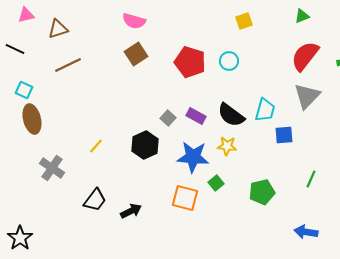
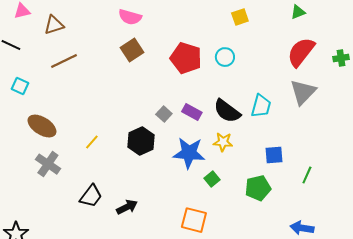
brown ellipse: (32, 119) -> (42, 126), moved, turned -44
blue square: (284, 135) -> (274, 155), moved
orange square: (185, 198) -> (194, 220), moved

